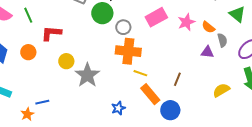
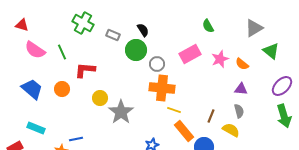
gray semicircle: (222, 40) -> (239, 111), moved
yellow semicircle: (221, 90) -> (231, 130), moved, turned 60

